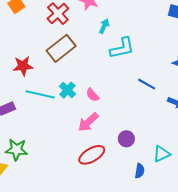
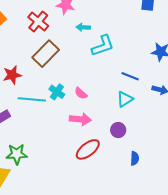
cyan arrow: (104, 26) -> (83, 27), turned -104
pink arrow: (88, 122) -> (80, 119), turned -125
cyan triangle: (162, 154) -> (125, 99), moved

